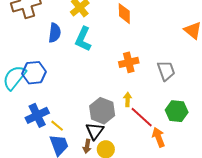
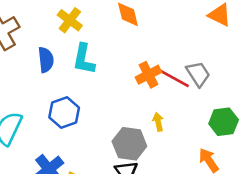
blue hexagon: (34, 73) -> (64, 113), moved
red line: (142, 117) -> (174, 78), moved

